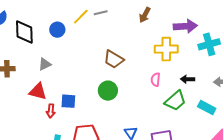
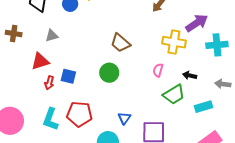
purple arrow: (185, 26) -> (197, 23), turned -40
red triangle: (38, 91) -> (40, 61), turned -42
cyan rectangle: (207, 107) -> (204, 107), turned -54

